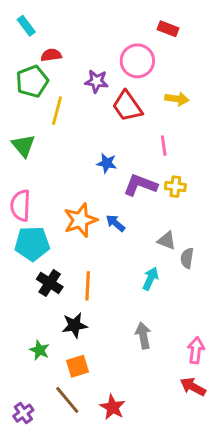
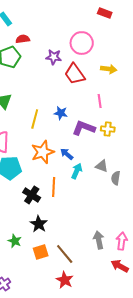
red rectangle: (168, 29) -> (105, 13), moved
yellow line: (57, 111) -> (35, 119), moved
cyan arrow: (151, 279) -> (77, 171), moved
black cross: (50, 283) -> (32, 195), moved
orange line: (88, 286) -> (54, 187), moved
black star: (75, 325) -> (39, 224), turned -30
gray arrow: (143, 336) -> (99, 240), moved
brown line: (67, 400) -> (65, 254), moved

